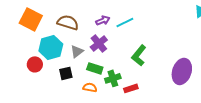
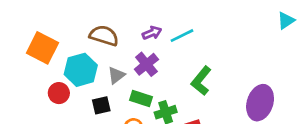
orange square: (31, 19) -> (42, 48), moved

